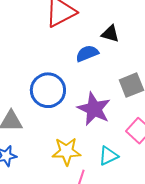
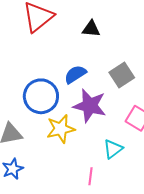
blue semicircle: (87, 53) -> (75, 74), moved
yellow star: (66, 151) -> (61, 129), moved

